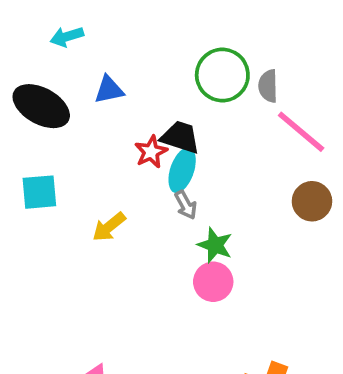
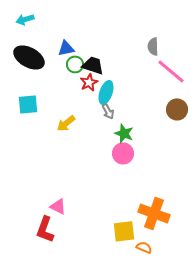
cyan arrow: (67, 37) -> (25, 19), moved
green circle: (222, 75) -> (75, 64), moved, size x0.6
black trapezoid: (180, 137) -> (93, 65), moved

